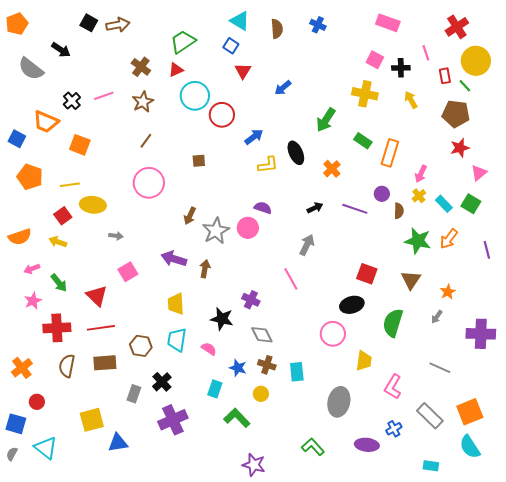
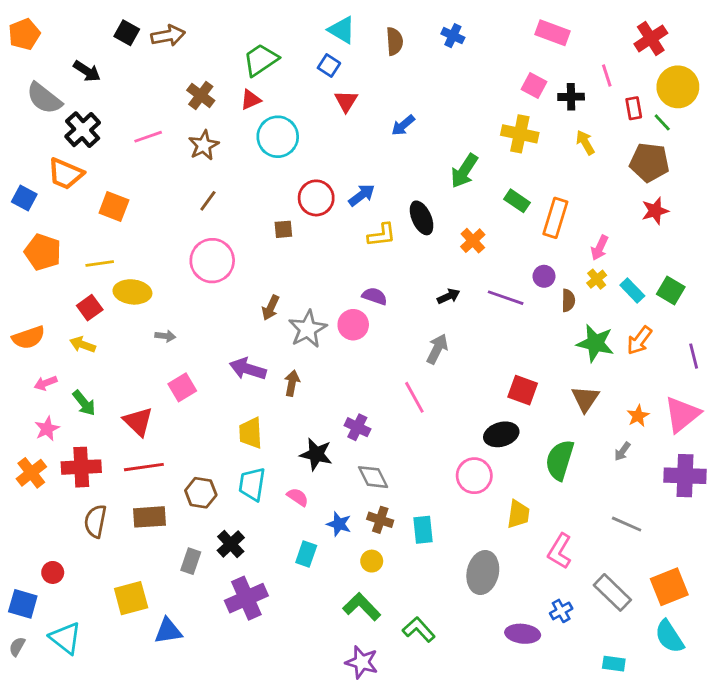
black cross: (72, 101) -> (83, 130), moved, size x1.4
red circle: (222, 115) -> (316, 198), moved
pink triangle: (479, 173) -> (682, 414), moved, size x1.6
orange cross: (22, 368) -> (31, 473), moved
green L-shape: (237, 418) -> (362, 607), moved
green L-shape: (313, 447) -> (419, 629), moved

